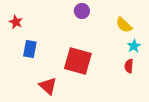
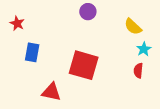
red triangle: (48, 86) -> (51, 92), turned -30

